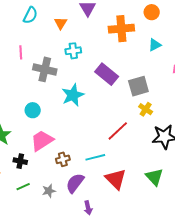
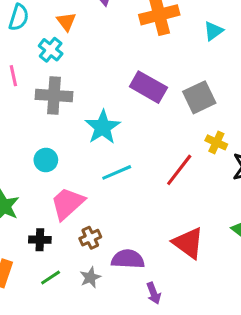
cyan cross: (73, 51) -> (51, 50), moved, turned -35
yellow cross: (146, 109) -> (216, 142), moved
cyan line: (95, 157) -> (117, 172), moved
brown cross: (63, 159) -> (90, 238), moved
purple semicircle: (75, 183) -> (128, 259), turned 65

